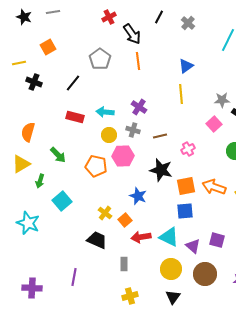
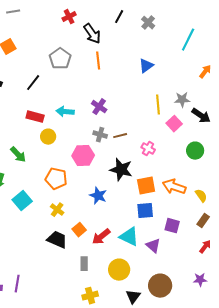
yellow line: (181, 94) -> (158, 105), moved
gray cross: (133, 130) -> (100, 135), moved
yellow circle: (109, 135) -> (48, 137), moved
pink cross: (188, 149) -> (148, 149), turned -32
orange pentagon: (96, 166) -> (56, 179), moved
yellow cross: (105, 213) -> (57, 210), moved
orange square: (125, 220) -> (79, 230), moved
red arrow: (141, 237) -> (101, 237), turned -30
purple square: (217, 240) -> (172, 226), moved
yellow circle: (171, 269) -> (119, 270), moved
brown circle: (205, 274) -> (160, 286), moved
purple line: (74, 277) -> (17, 284), moved

